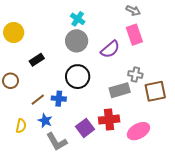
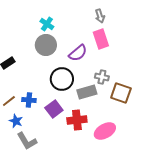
gray arrow: (133, 10) -> (100, 16), turned 48
black circle: (78, 77) -> (62, 79), moved
brown square: (155, 91) -> (121, 93), turned 30
purple square: (85, 128) -> (54, 109), moved

